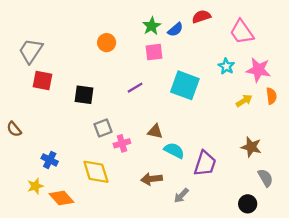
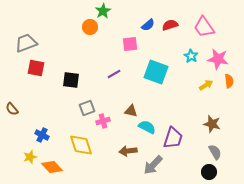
red semicircle: (201, 17) -> (170, 25), moved
green star: (152, 26) -> (103, 11), moved
orange circle: (107, 43) -> (90, 27), moved
gray trapezoid: (31, 51) -> (26, 43), turned 35
gray semicircle: (265, 178) -> (215, 152), moved
gray arrow: (181, 196) -> (153, 165), size x1.5

